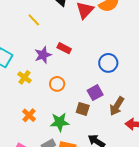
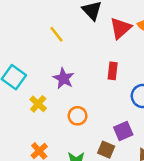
red rectangle: (64, 48) -> (113, 71), moved, turned 64
purple star: (43, 55) -> (64, 78), turned -30

